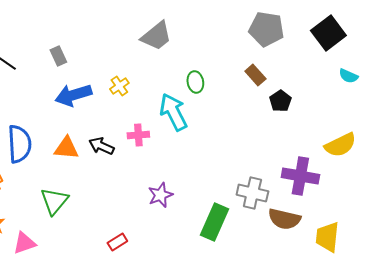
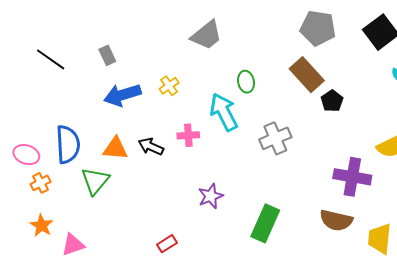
brown rectangle: (255, 75) -> (307, 75), size x1.6
gray cross: (252, 193) -> (275, 138), moved, turned -36
green triangle: (54, 201) -> (95, 181), moved

